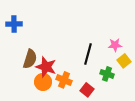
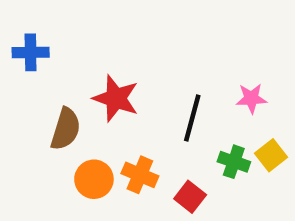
yellow square: (124, 61) -> (271, 155), moved
red star: (46, 67) -> (116, 98), moved

